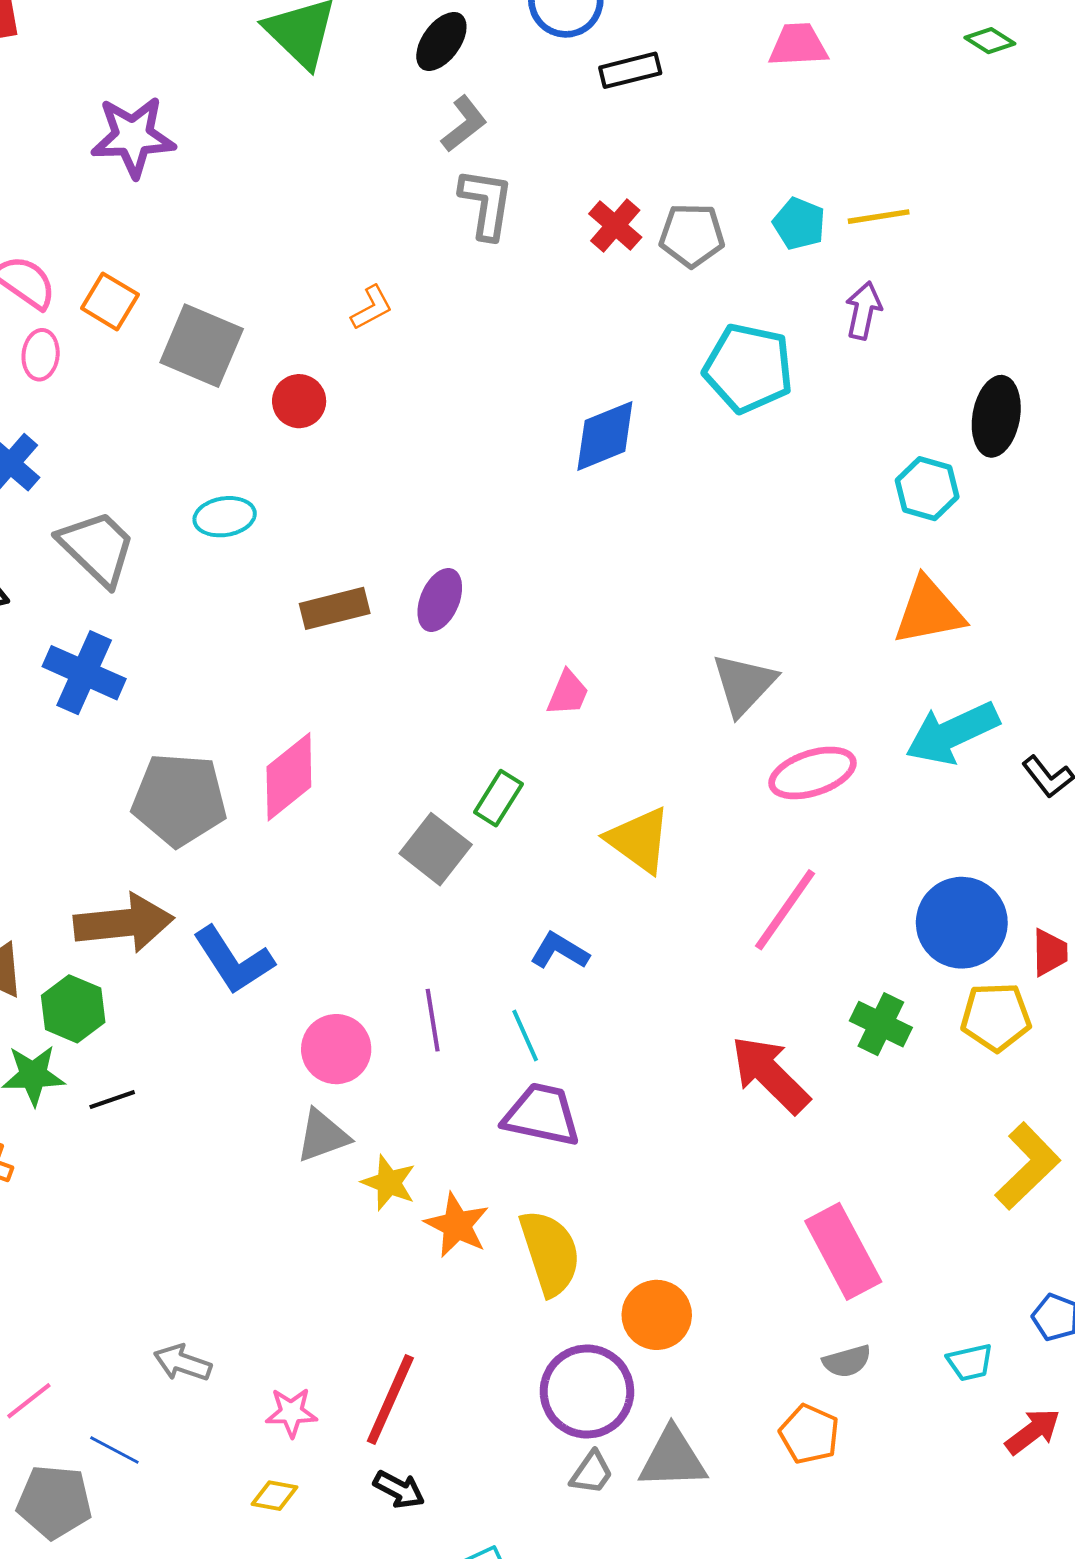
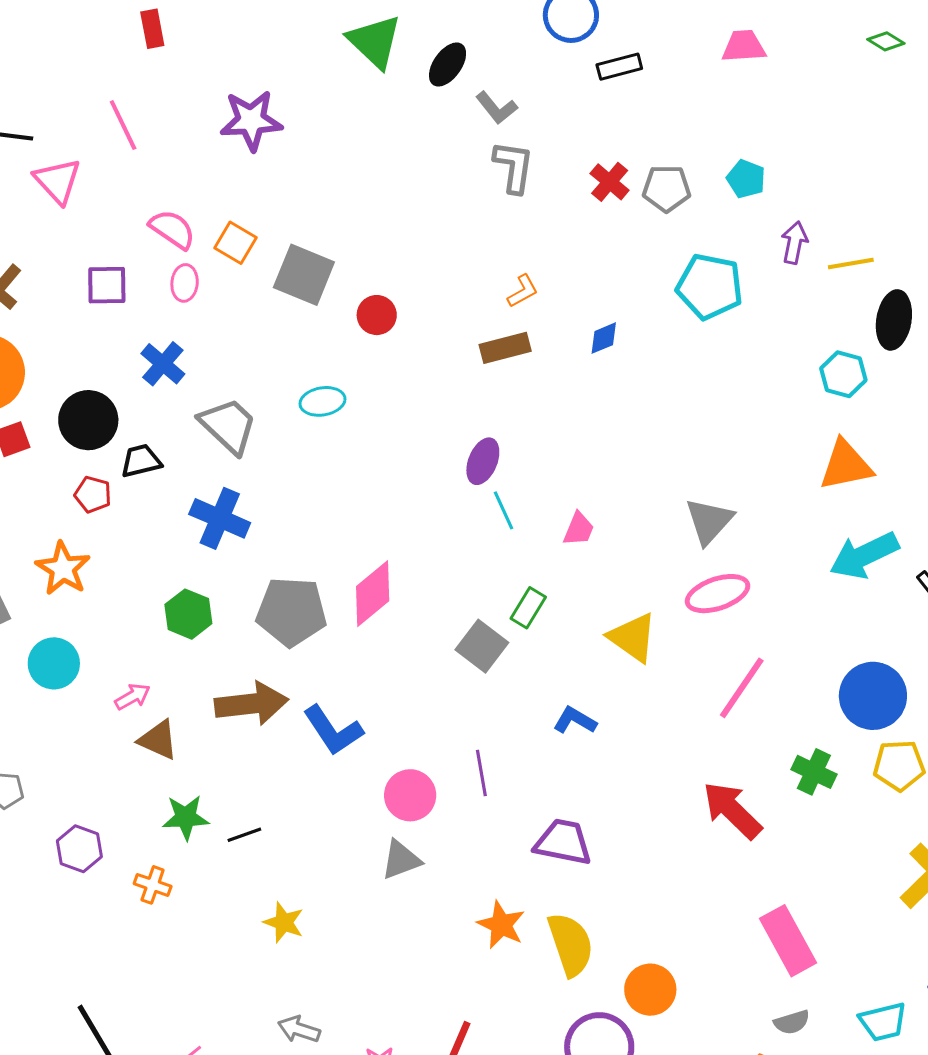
black ellipse: (441, 41) -> (448, 65), moved
gray L-shape: (464, 124) -> (497, 108), turned 90
yellow line: (879, 217) -> (851, 263), moved
orange L-shape: (372, 308) -> (523, 291), moved
blue diamond: (605, 436) -> (604, 338), size x0.6
brown rectangle: (335, 608) -> (505, 348), moved
pink ellipse: (812, 773) -> (718, 594), moved
green hexagon: (73, 1009) -> (188, 614), moved
cyan line: (525, 1036) -> (503, 510), moved
yellow star: (389, 1183) -> (284, 922), moved
cyan trapezoid: (970, 1362) -> (883, 1022), size x1.4

